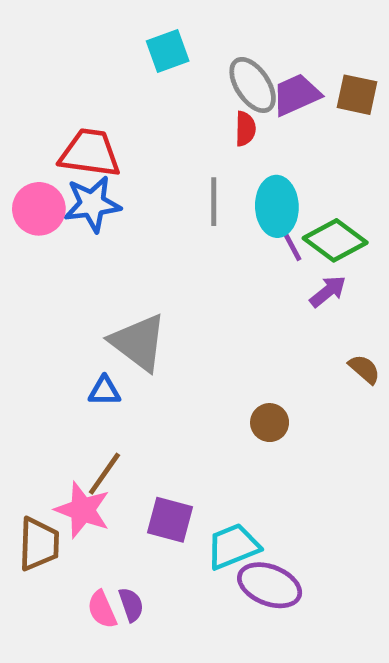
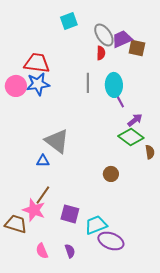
brown square: (357, 95) -> (137, 48), moved
green diamond: (335, 240) -> (131, 137), moved
brown semicircle: (364, 369) -> (150, 152), turned 40
brown trapezoid: (39, 544) -> (16, 224), turned -75
purple semicircle: (131, 605) -> (70, 251), moved

